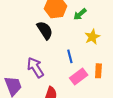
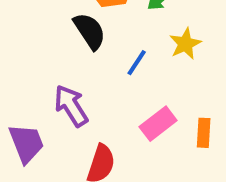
blue line: (70, 56) -> (137, 63), moved, turned 48
orange rectangle: (98, 71) -> (204, 133), moved

